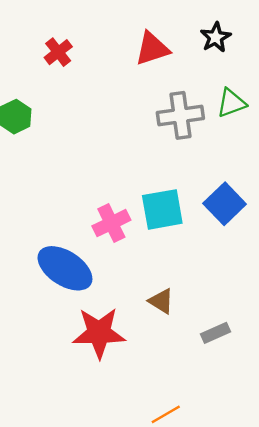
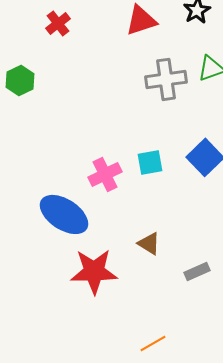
cyan square: (162, 209) -> (150, 162), size x0.7

